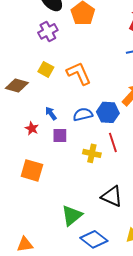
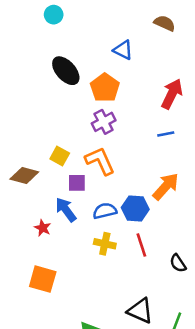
purple cross: (48, 31) -> (104, 122), moved
blue arrow: (51, 113) -> (66, 210), size x1.5
purple square: (60, 135) -> (77, 183), moved
yellow cross: (92, 153) -> (105, 244), moved

